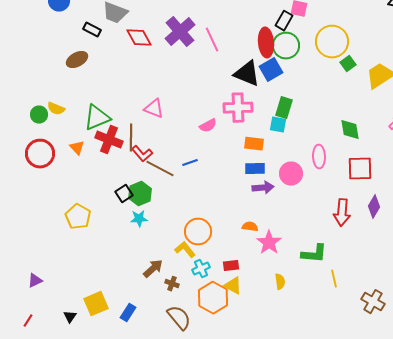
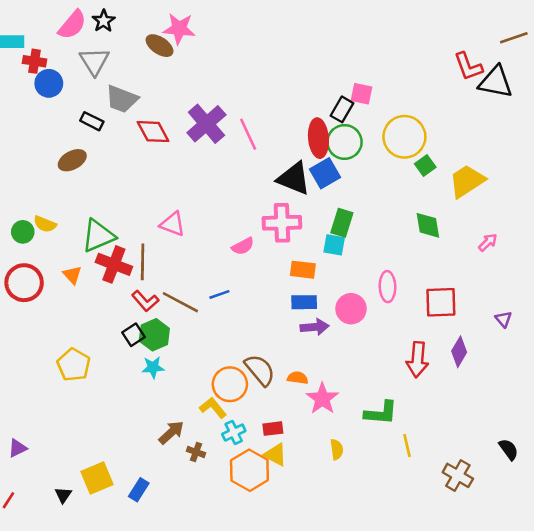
green diamond: (350, 130) -> (428, 225), moved
red L-shape: (142, 154) -> (145, 301), moved
brown semicircle: (179, 318) -> (260, 370), moved

